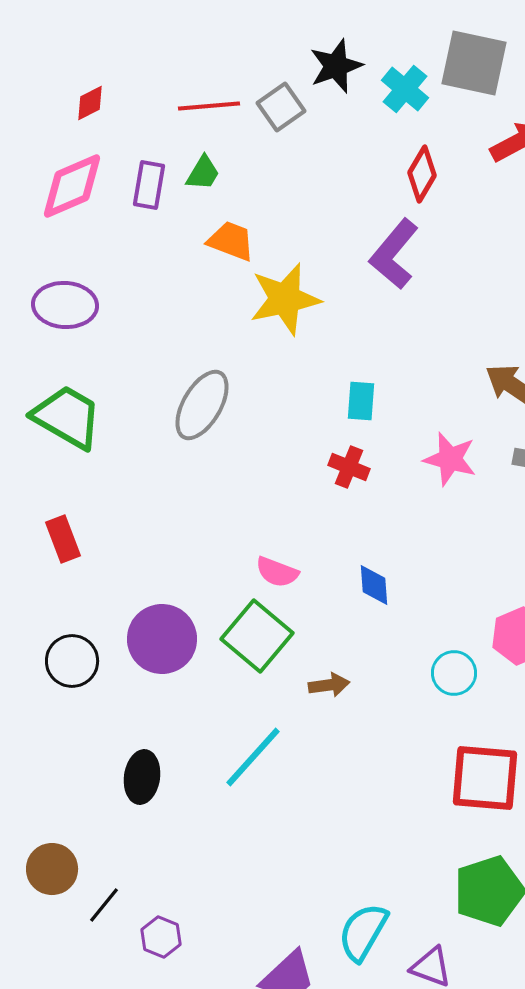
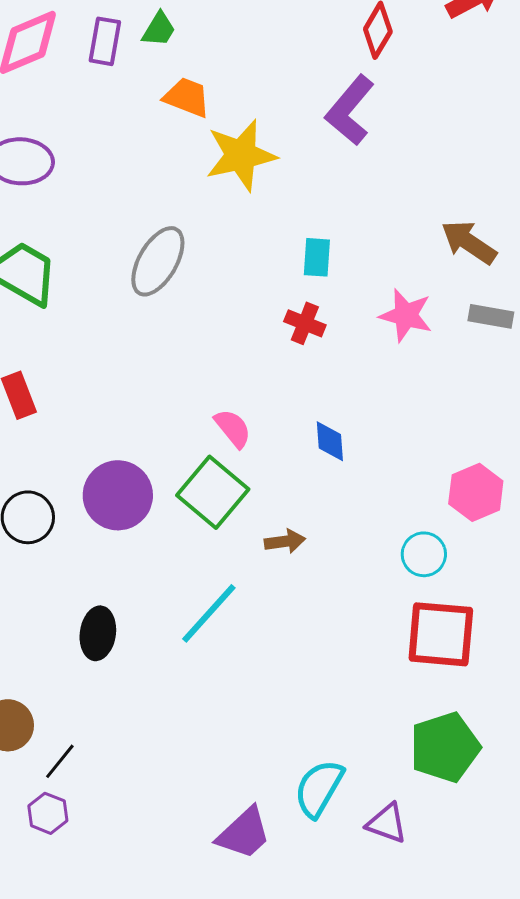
pink semicircle: (277, 572) -> (233, 428), turned -150
cyan circle: (454, 673) -> (424, 554), moved
purple hexagon: (161, 937) -> (48, 813), moved

